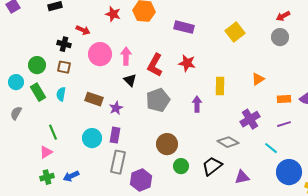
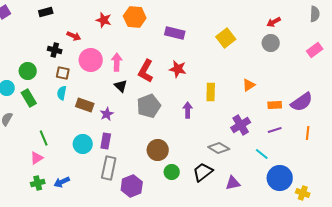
brown square: (64, 67) -> (63, 73), moved
cyan semicircle: (61, 94) -> (62, 93), moved

